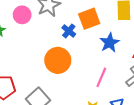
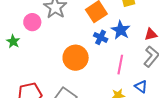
blue cross: (69, 31) -> (101, 37), moved

